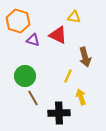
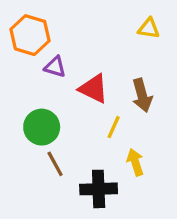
yellow triangle: (74, 17) -> (149, 28), moved
red triangle: (58, 35) -> (94, 89), moved

